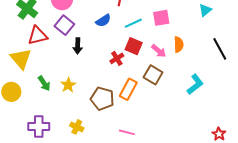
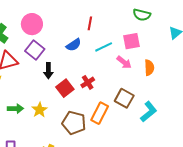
red square: (134, 46) -> (65, 88), moved, turned 30
pink arrow: (159, 51) -> (124, 62), moved
green arrow: (44, 83) -> (15, 109), turned -56
cyan L-shape: (195, 84) -> (149, 112), moved

